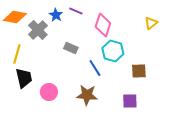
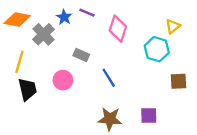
cyan hexagon: (113, 51) -> (157, 49), moved
brown square: (139, 71) -> (178, 81), moved
pink circle: (49, 92) -> (63, 80), moved
brown star: (87, 95) -> (110, 119), moved

